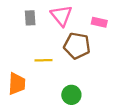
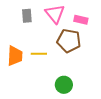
pink rectangle: (99, 22) -> (81, 20), moved
orange trapezoid: (17, 84) -> (15, 56), moved

